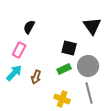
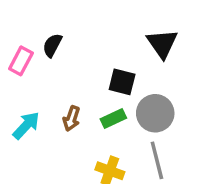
pink rectangle: (19, 50) -> (21, 61), moved
brown arrow: (36, 77) -> (71, 118), moved

